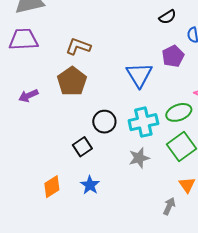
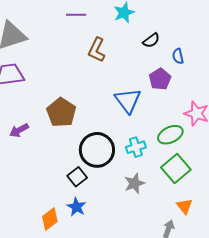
brown L-shape: (78, 47) -> (97, 50), moved, turned -80
black circle: (104, 122) -> (97, 150), size x1.5
cyan cross: (143, 122) -> (136, 147), size x0.7
blue star: (90, 185) -> (76, 207), moved

